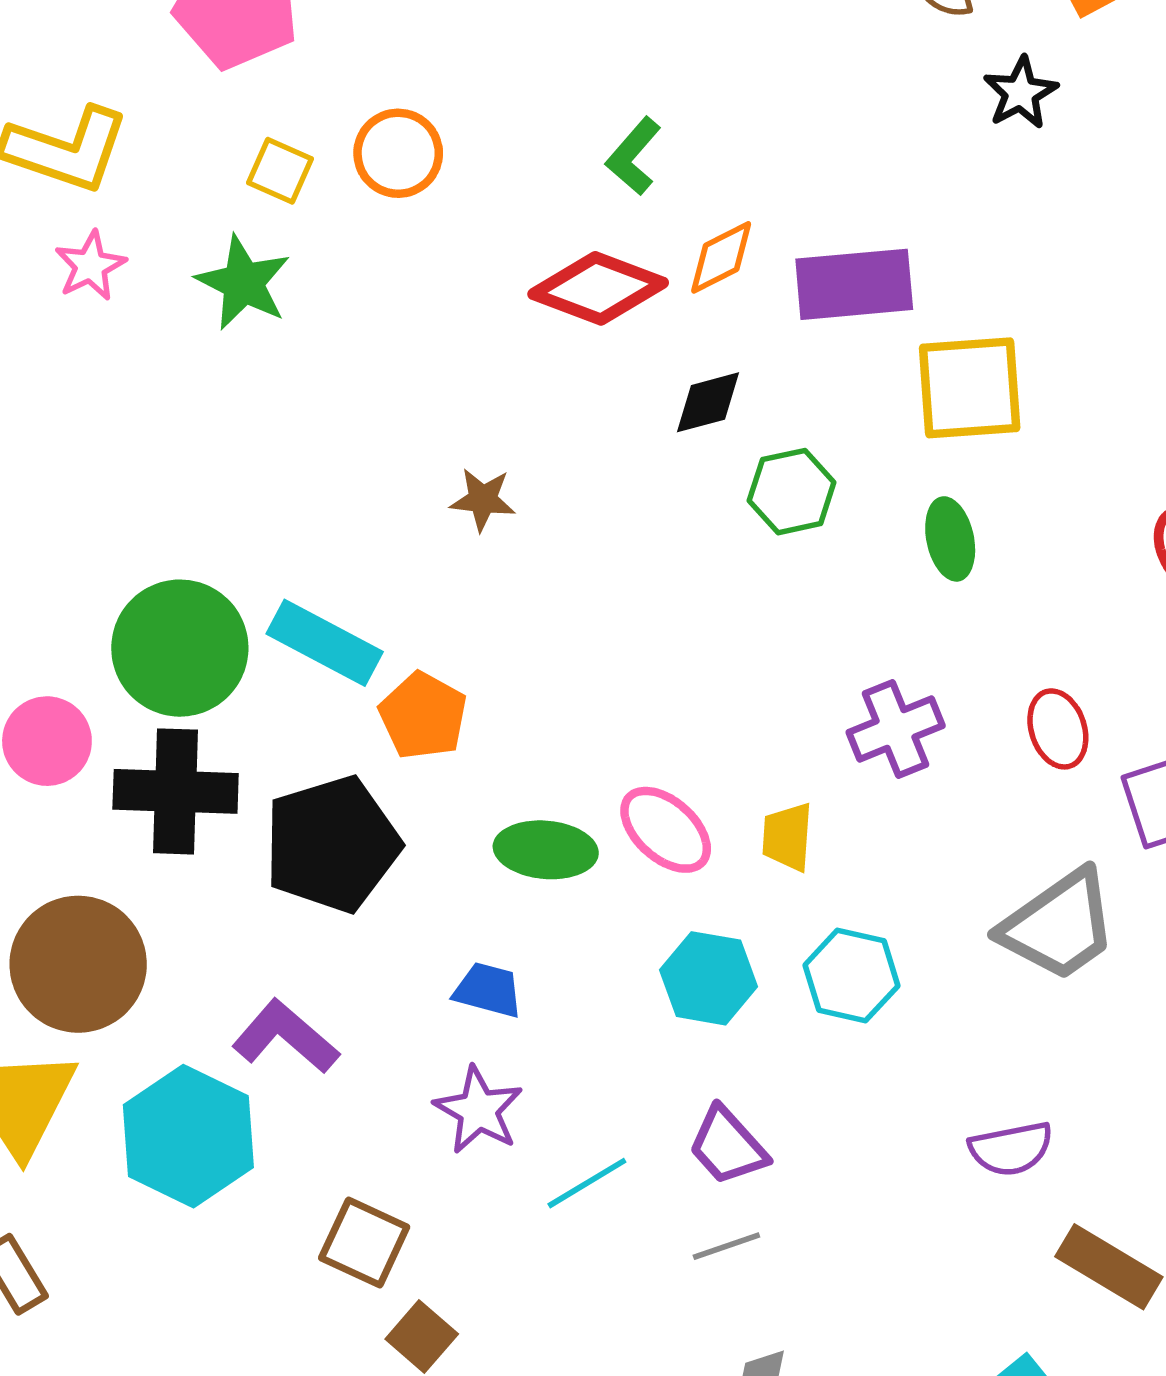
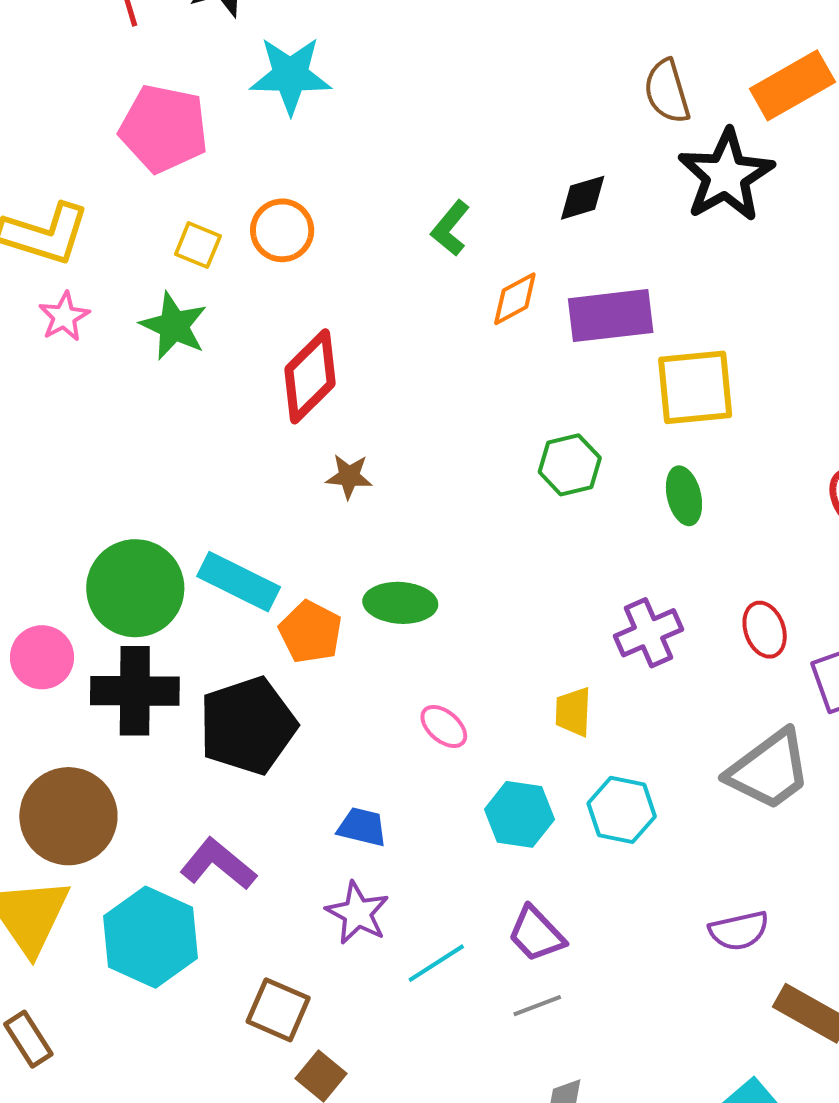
black star: (1021, 93) -> (726, 175), size x1.8
red diamond: (598, 288) -> (310, 376), moved, turned -64
black diamond: (708, 402) -> (583, 198), moved
pink ellipse: (666, 830) -> (444, 726), moved, size x0.7
green ellipse: (546, 850) -> (400, 603), moved

